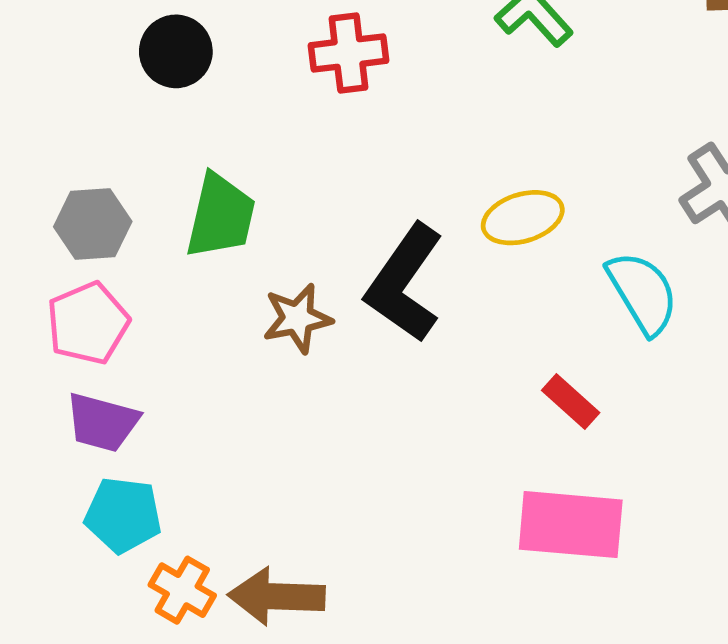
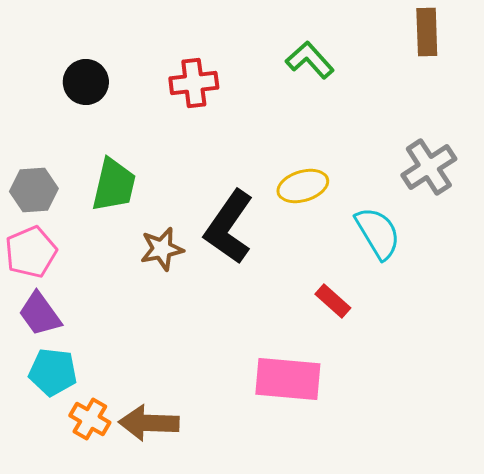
purple trapezoid: (102, 422) -> (40, 314), turned 39
pink rectangle: (571, 525) -> (288, 379), moved

